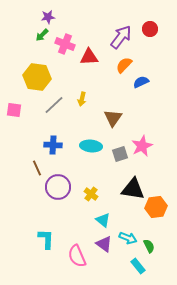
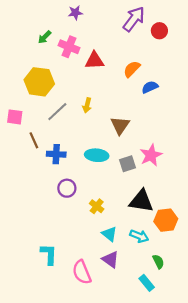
purple star: (48, 17) -> (75, 13), moved
purple arrow: (121, 37) -> (134, 19), moved
brown line: (37, 168) -> (34, 140), moved
purple circle: (58, 187) -> (67, 188), moved, size x0.7
cyan arrow: (128, 238) -> (139, 236), moved

